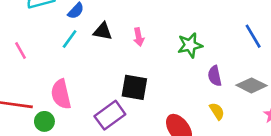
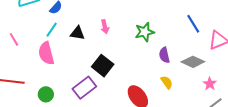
black triangle: (103, 31) -> (77, 33), moved
black square: (134, 87) -> (103, 66), turned 30
pink semicircle: (61, 94) -> (46, 53), moved
green circle: (44, 121) -> (46, 94), moved

